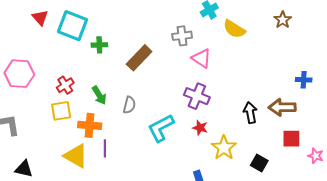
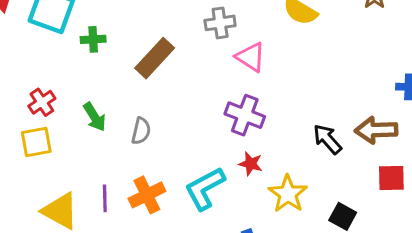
black arrow: (250, 113) -> (327, 139), turned -30
orange cross: (90, 125) -> (147, 195), moved, turned -30
cyan L-shape: (161, 128) -> (205, 188), moved

